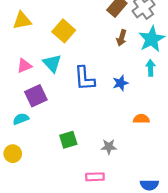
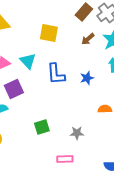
yellow square: (64, 31) -> (49, 33), moved, turned -30
brown arrow: (122, 38) -> (88, 39), turned 32

